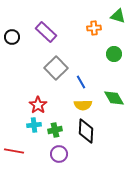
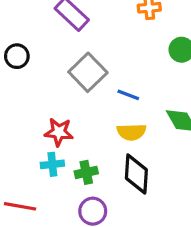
black circle: (12, 37) -> (17, 56), moved
blue line: (81, 82) -> (128, 95), turned -40
red star: (38, 105) -> (59, 132), turned -30

